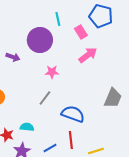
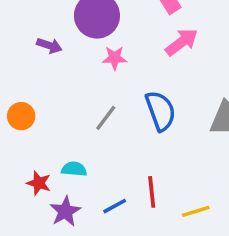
pink star: (52, 72) -> (115, 58), moved
blue semicircle: (73, 114) -> (160, 111), moved, turned 50

